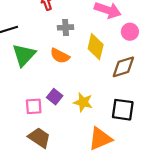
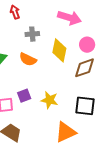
pink circle: (130, 32) -> (87, 45), moved
purple square: (55, 97) -> (24, 96), turned 32

